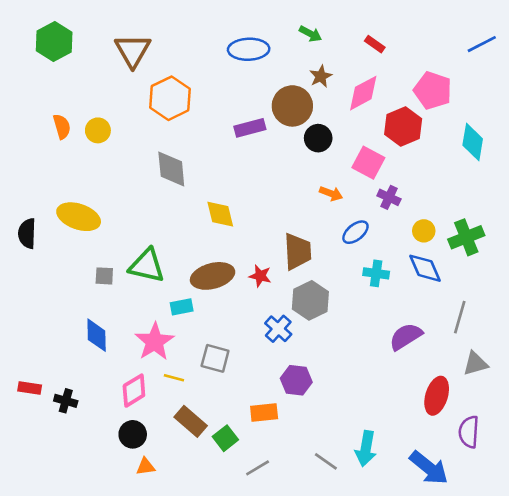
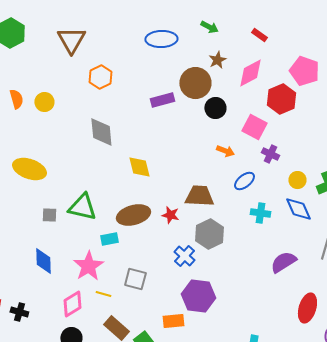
orange hexagon: (170, 98) -> (100, 77), size x0.7
brown trapezoid: (298, 251) -> (199, 196), turned -84
purple hexagon: (296, 380) -> (198, 296), size x1.4

